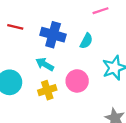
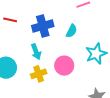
blue cross: (53, 35) -> (43, 26), turned -30
cyan arrow: (45, 64) -> (36, 52), turned -140

